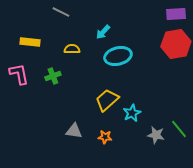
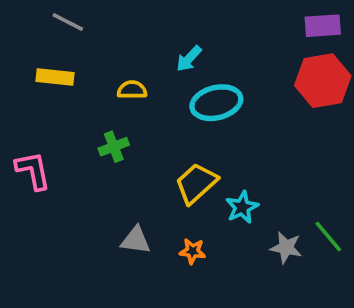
gray line: (61, 12) -> (68, 22), moved
pink L-shape: (19, 74) -> (33, 171), moved
green cross: (53, 76) -> (114, 147), moved

